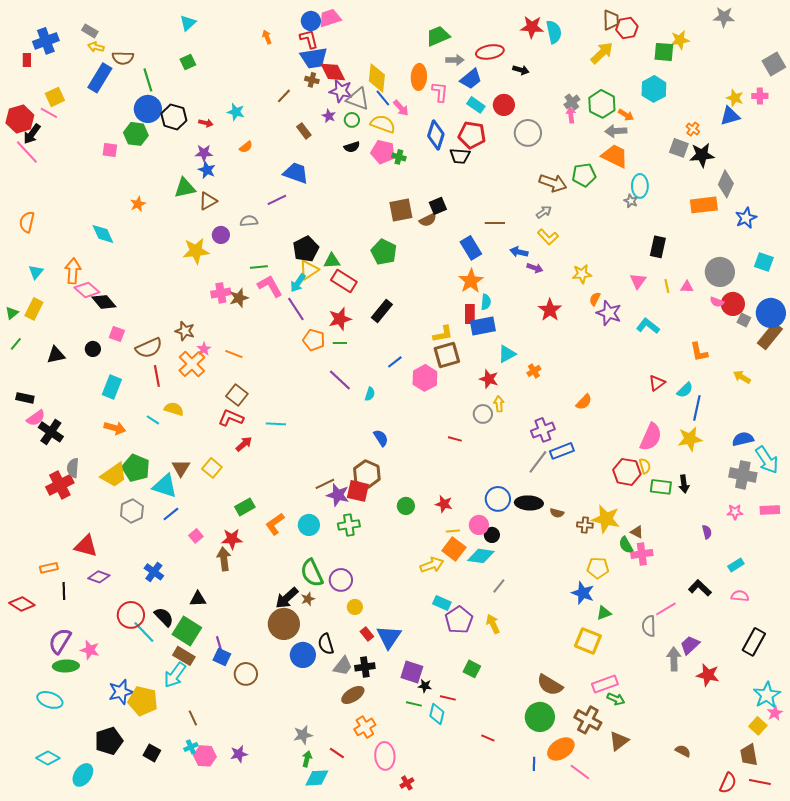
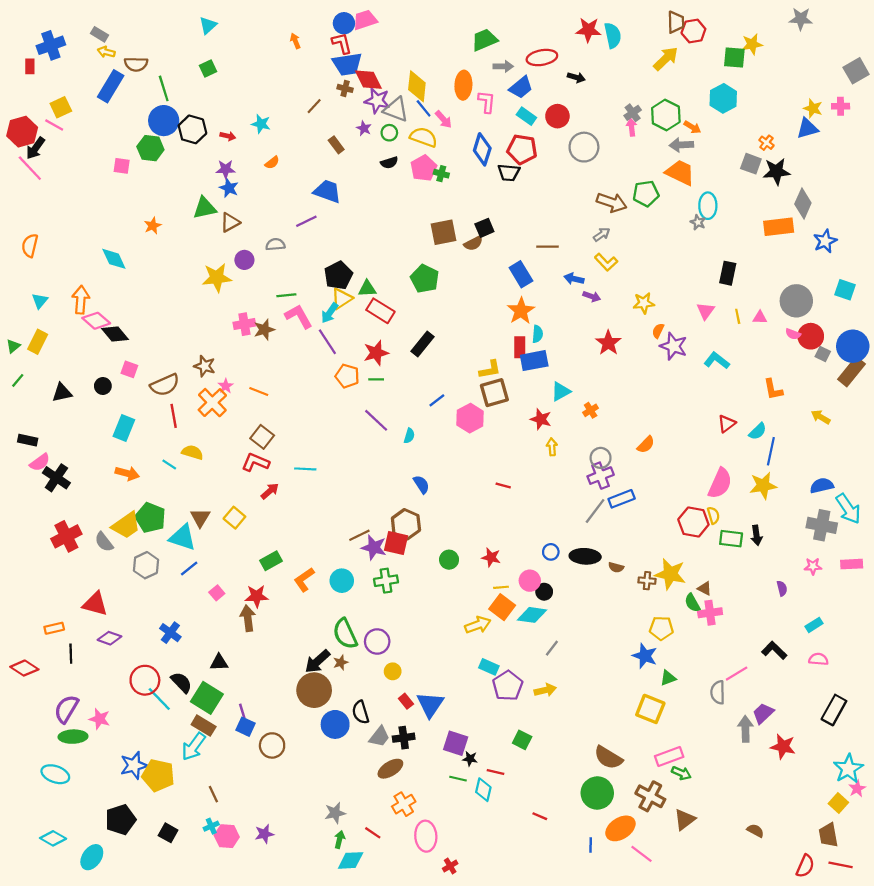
pink pentagon: (383, 152) -> (424, 168), turned 30
gray circle: (483, 414) -> (601, 458), moved
gray semicircle: (73, 468) -> (104, 542), moved, turned -42
blue circle: (498, 499) -> (551, 552), size x0.6
yellow arrow: (493, 624) -> (545, 690), turned 102

